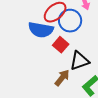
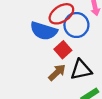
brown arrow: (62, 78) -> (57, 73), moved

